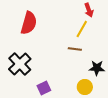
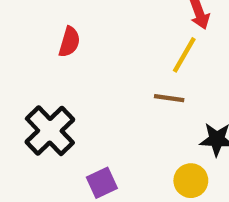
red semicircle: (29, 23) -> (69, 42), size x0.6

